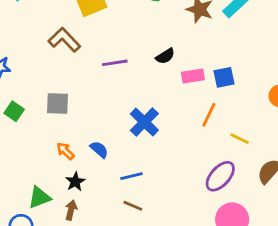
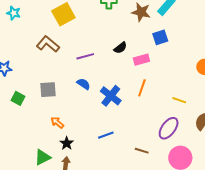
blue square: (224, 77) -> (160, 37), moved
orange line: (209, 115) -> (142, 88), moved
blue semicircle: (99, 150) -> (84, 84), moved
brown line: (133, 206) -> (142, 151), moved

